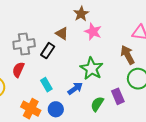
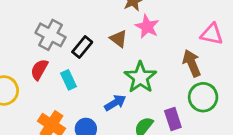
brown triangle: (62, 33) -> (119, 39), moved
gray cross: (24, 44) -> (50, 35), turned 30
cyan rectangle: (46, 85) -> (69, 80), moved

